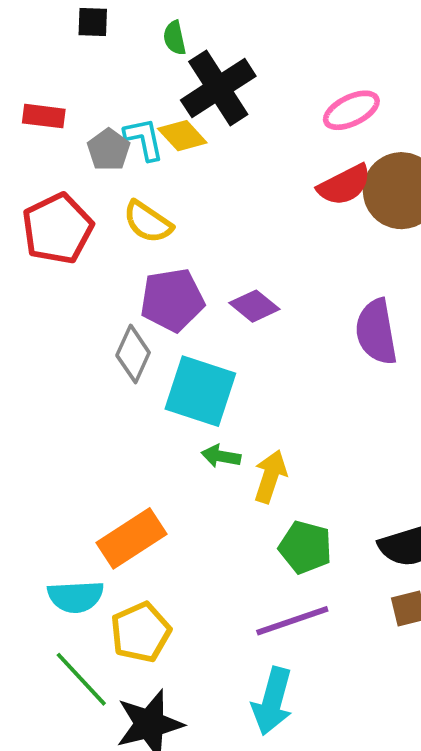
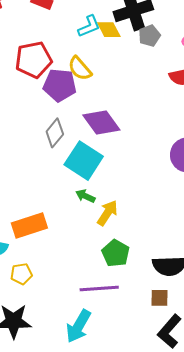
cyan L-shape: (144, 139) -> (89, 26), turned 65
gray pentagon: (109, 150) -> (149, 36), moved
purple pentagon: (172, 300) -> (60, 85), moved
purple diamond: (254, 306) -> (101, 122), moved, size x1.5
yellow pentagon: (141, 632) -> (21, 274), size x0.7

